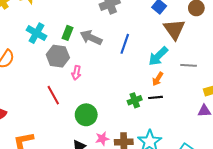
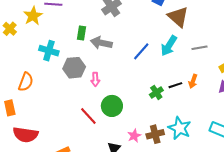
green rectangle: (68, 33) -> (81, 33), moved
blue line: (125, 44) -> (141, 51), moved, turned 36
orange arrow: (158, 79) -> (193, 81), moved
red line: (53, 95) -> (88, 116), moved
green circle: (86, 115) -> (112, 106), moved

